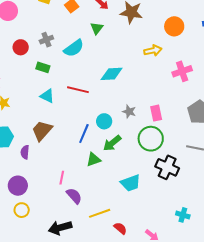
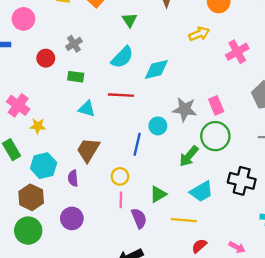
cyan semicircle: (74, 48) -> (122, 57), moved
gray star: (129, 112) -> (185, 109), size x1.5
green arrow: (112, 143) -> (189, 156), moved
green triangle: (94, 159) -> (158, 194), moved
black cross: (167, 167) -> (242, 181), moved
purple semicircle: (74, 196) -> (139, 218), turned 30
yellow circle: (22, 210) -> (120, 176), moved
yellow line: (100, 213) -> (184, 220), moved, turned 35
red semicircle: (120, 228) -> (199, 246), turned -72

